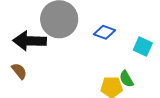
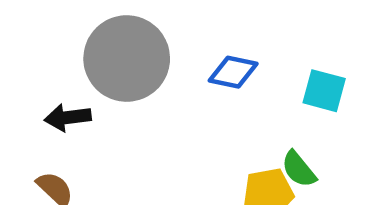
black arrow: (30, 41) -> (68, 117), size x0.6

